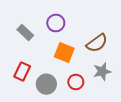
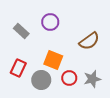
orange square: (64, 52) -> (53, 60), moved
gray star: (102, 71) -> (92, 79), moved

